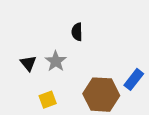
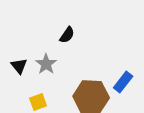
black semicircle: (77, 32) -> (67, 35), turned -144

